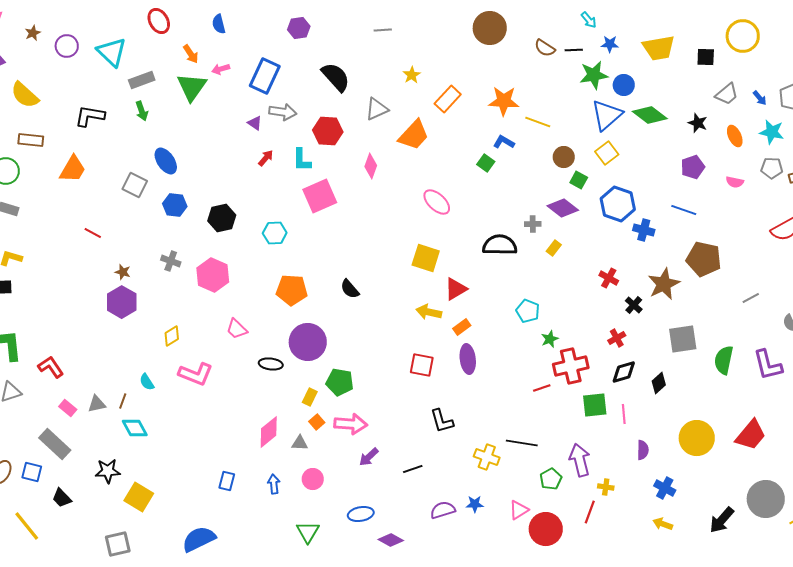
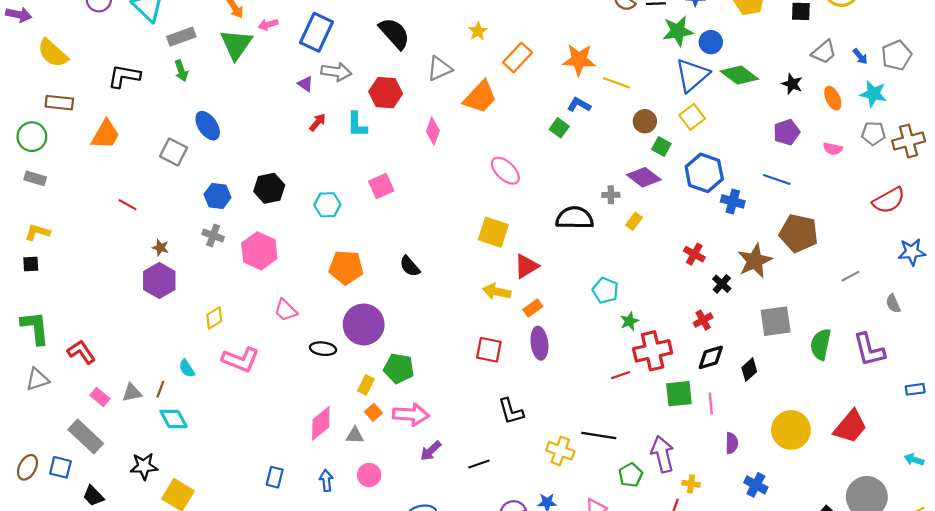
pink square: (320, 196) -> (381, 186), moved, size x0.7
blue hexagon: (175, 205) -> (218, 196), moved

